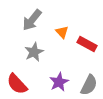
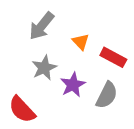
purple star: (59, 82) -> (73, 85), moved
gray semicircle: (89, 85) -> (107, 95), moved

